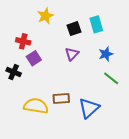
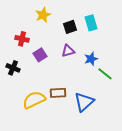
purple triangle: (72, 54) -> (68, 51), turned 32
blue star: (106, 54) -> (91, 59), moved
purple square: (34, 58) -> (40, 55), moved
yellow semicircle: (36, 106) -> (34, 100), turned -35

